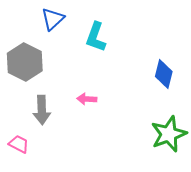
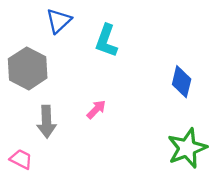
pink arrow: (87, 99) -> (96, 109), turned 132

